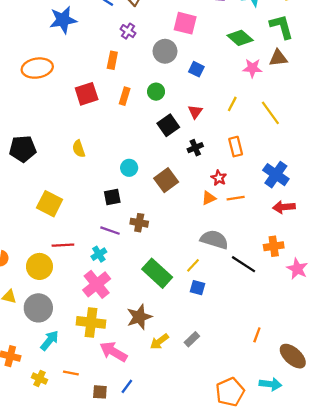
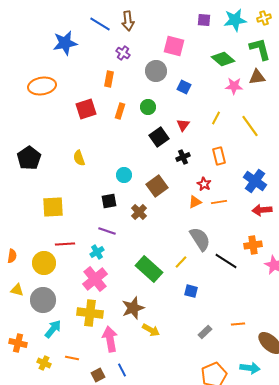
black pentagon: (23, 149) -> (29, 158), turned -30
yellow square: (50, 204) -> (53, 207), turned -30
brown cross: (139, 223) -> (139, 212), moved, turned 35
gray semicircle: (214, 240) -> (200, 239), turned 40
blue square: (197, 288) -> (191, 291), moved
orange line: (257, 335) -> (238, 324), turned 64
gray rectangle: (192, 339) -> (205, 332), moved
yellow arrow: (159, 342) -> (151, 330), turned -114
pink arrow: (113, 352) -> (110, 339), turned 50
blue line: (127, 386) -> (122, 370), turned -64
brown square: (100, 392) -> (98, 375), turned -32

